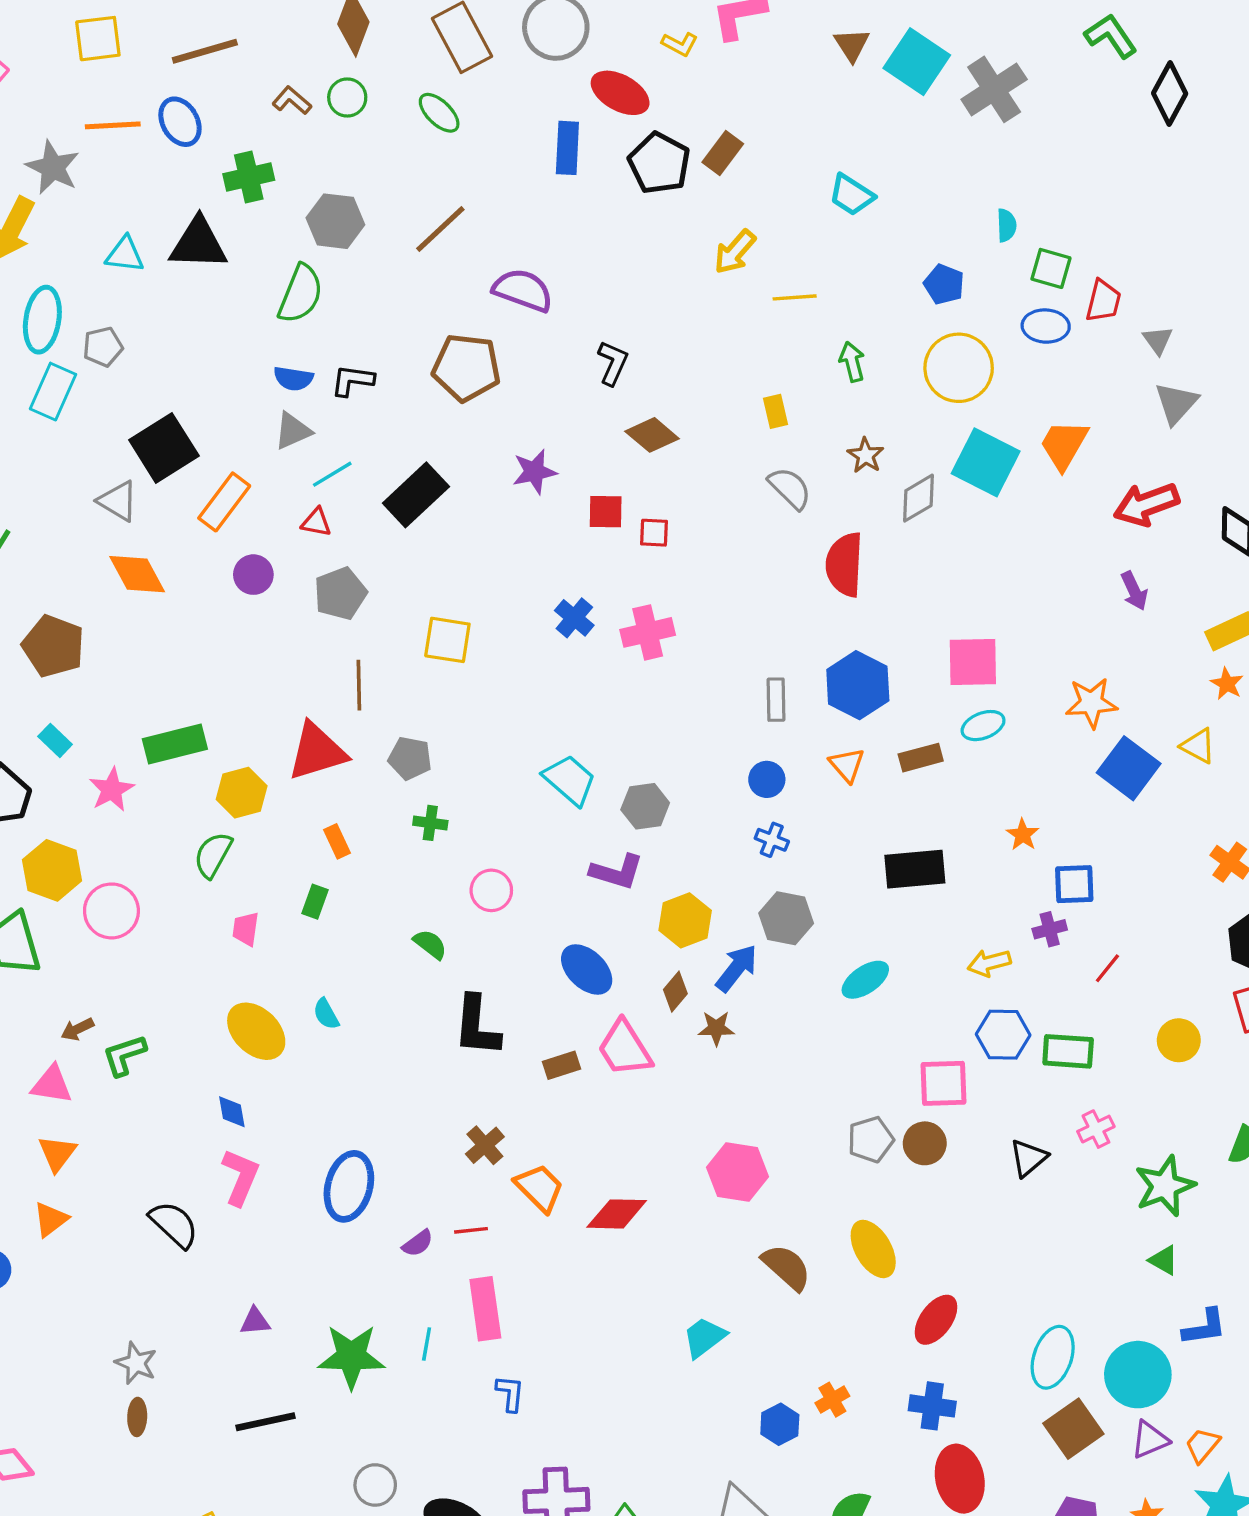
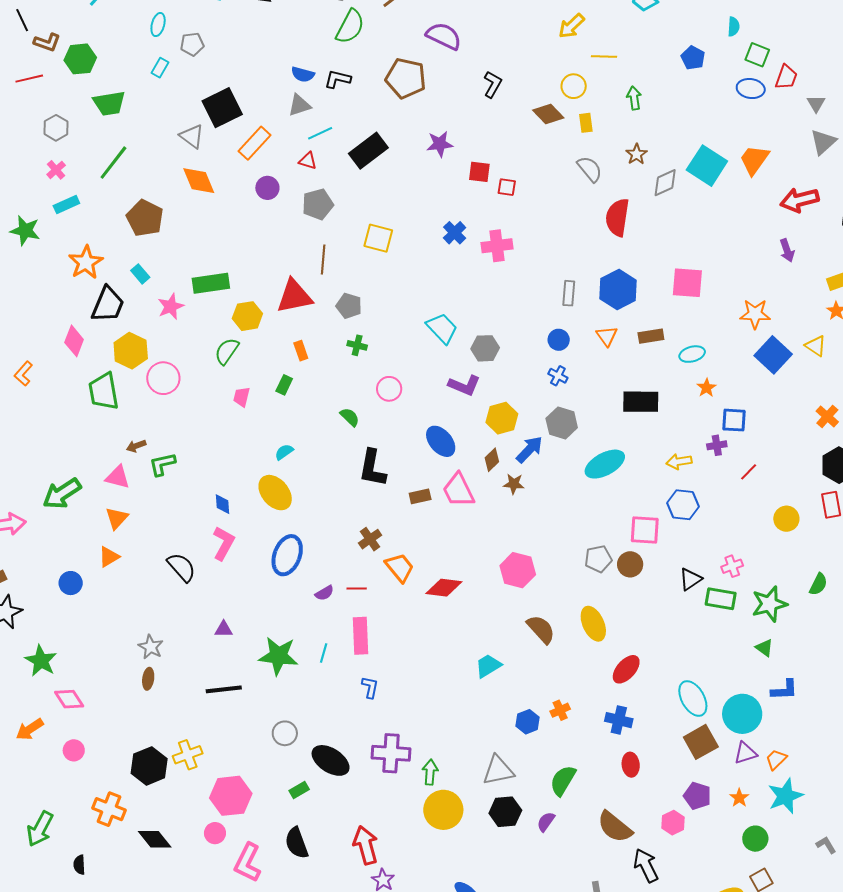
green semicircle: (301, 294) -> (350, 27), moved
cyan ellipse: (42, 320) -> (158, 25), size x0.6
yellow circle: (959, 368) -> (574, 86), moved, size x0.6
cyan rectangle: (53, 392) -> (160, 68), size x0.6
brown diamond: (652, 435) -> (548, 114), moved
cyan ellipse: (983, 726) -> (692, 354), moved
cyan ellipse: (865, 980) -> (605, 464), size x1.4
cyan semicircle: (326, 1014) -> (284, 452), turned 78
yellow ellipse: (256, 1031) -> (275, 493), moved
green rectangle: (1068, 1051) -> (721, 599), moved
cyan ellipse: (1053, 1357) -> (693, 698), turned -54
red ellipse: (960, 1479) -> (631, 765), size x0.6

